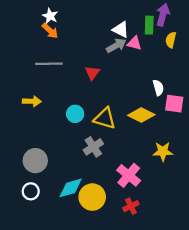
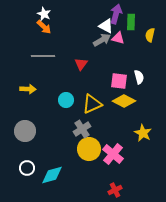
purple arrow: (163, 15) -> (116, 14), moved
pink square: (174, 104) -> (119, 81), moved
yellow triangle: (105, 118) -> (92, 104), turned -40
yellow star: (163, 151) -> (143, 133), turned 30
gray circle: (35, 161) -> (25, 131), moved
cyan diamond: (71, 188) -> (52, 175), moved
yellow circle: (92, 197) -> (89, 149), moved
red cross: (131, 206) -> (115, 190), moved

